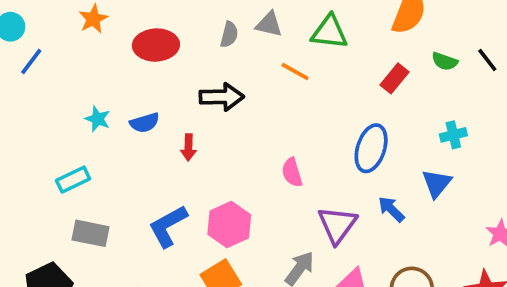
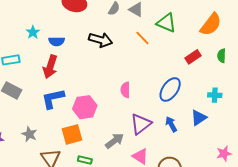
green semicircle: (445, 61) -> (222, 56), turned 56
red arrow: (188, 147) -> (50, 67), moved, size x1.6

